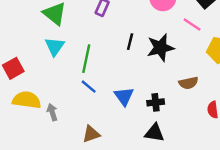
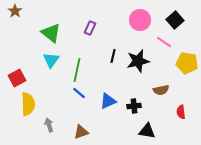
blue triangle: (124, 96) -> (108, 101), turned 42
yellow semicircle: (27, 100) -> (28, 104), turned 80
gray arrow: (52, 112) -> (49, 125), moved
black triangle: (154, 133) -> (147, 131), moved

